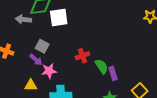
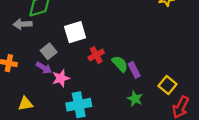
white square: (59, 17) -> (75, 32), moved
gray square: (42, 46) -> (49, 51), turned 32
yellow triangle: (31, 85) -> (25, 104), moved

